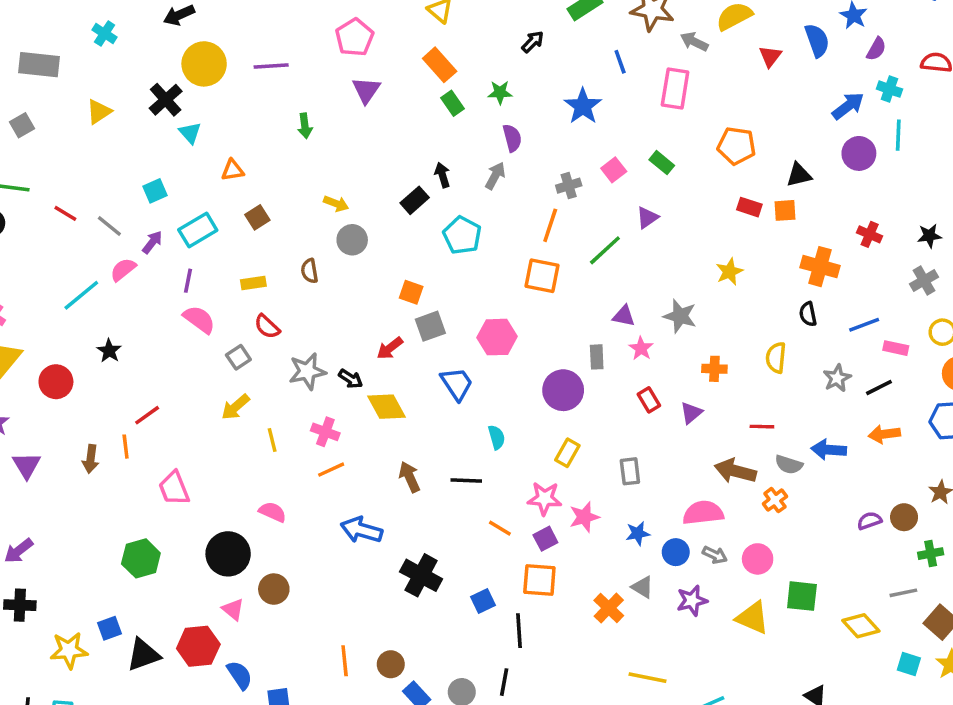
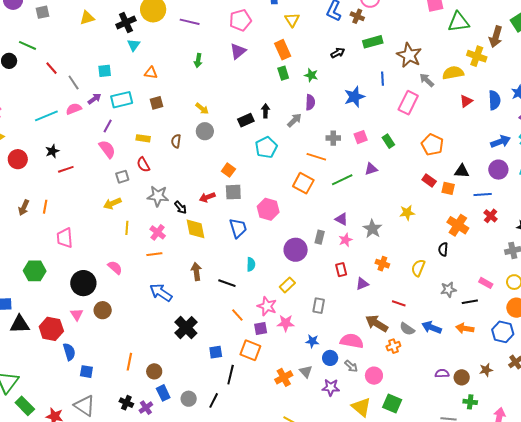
orange line: (550, 225) -> (316, 157), turned 72
blue line: (864, 325) -> (483, 194), moved
red line: (147, 415) -> (66, 169), moved

